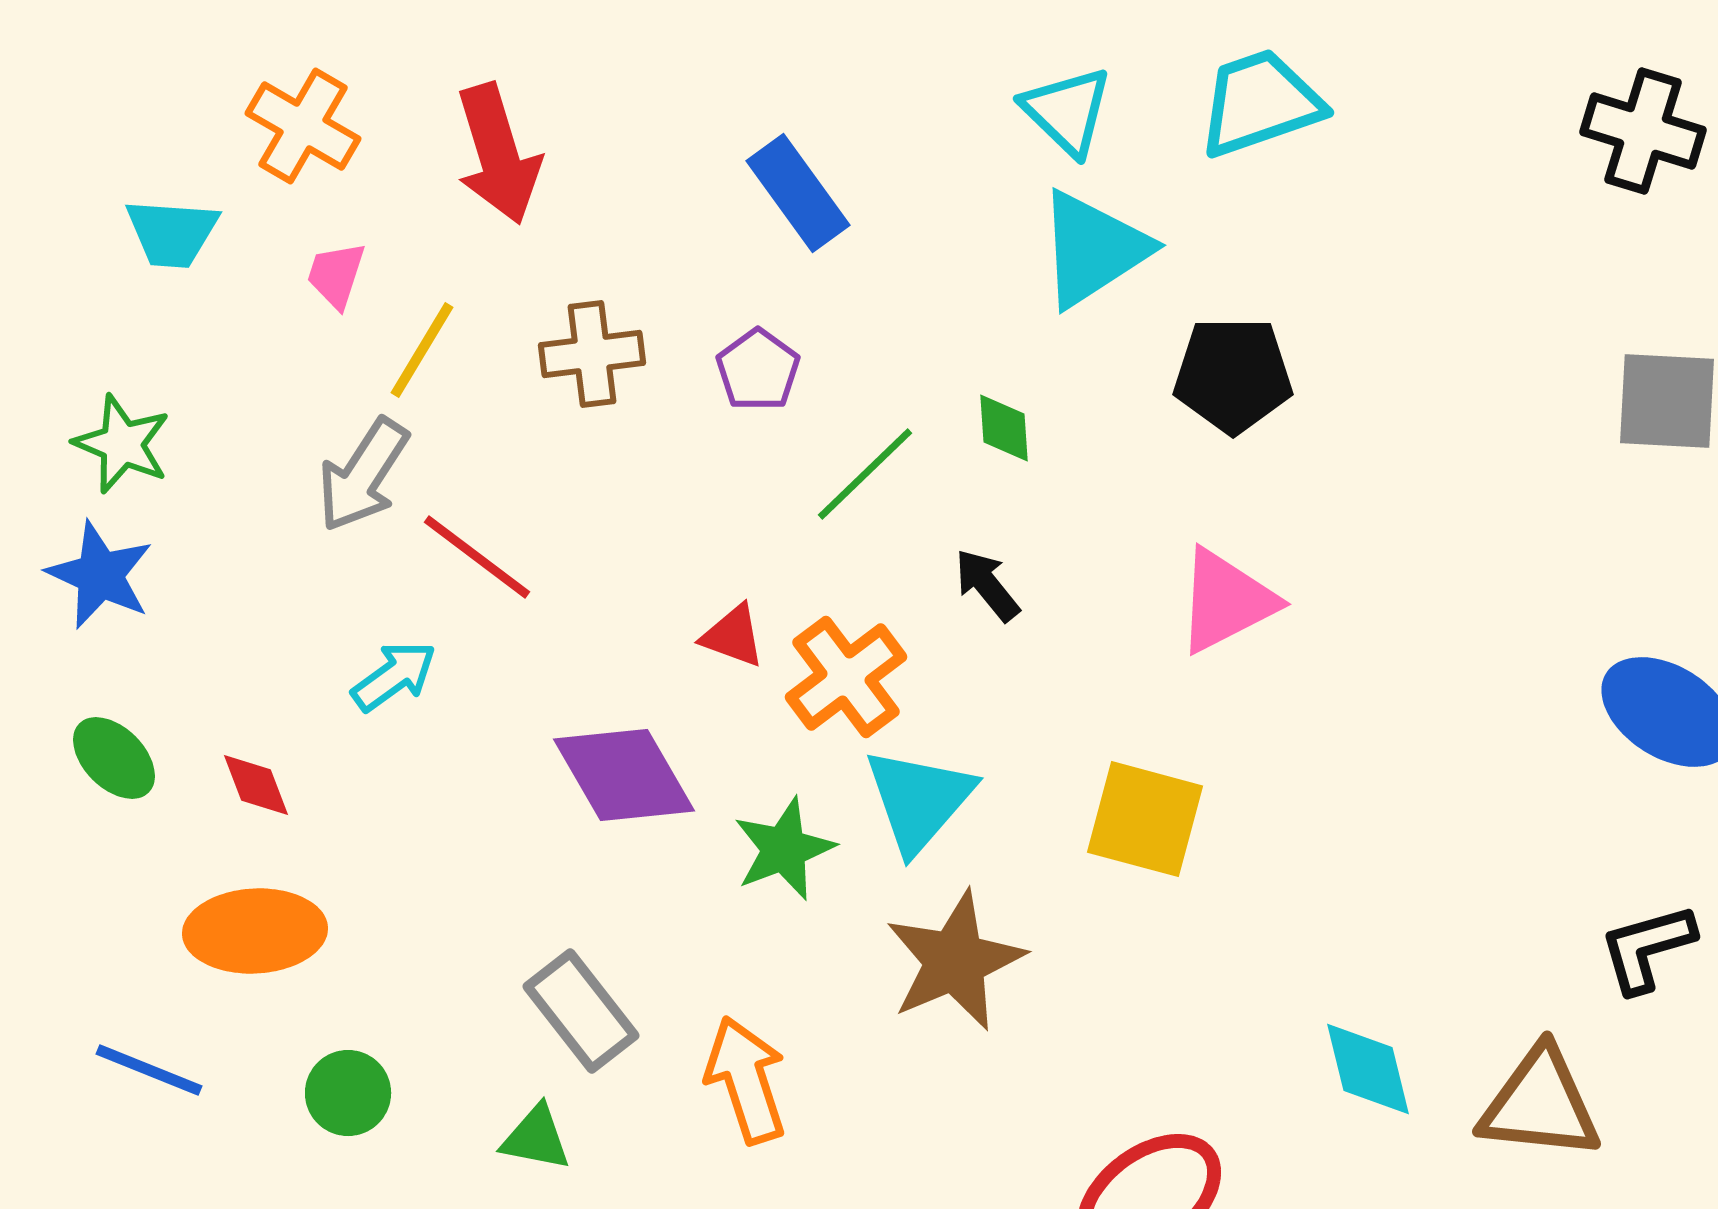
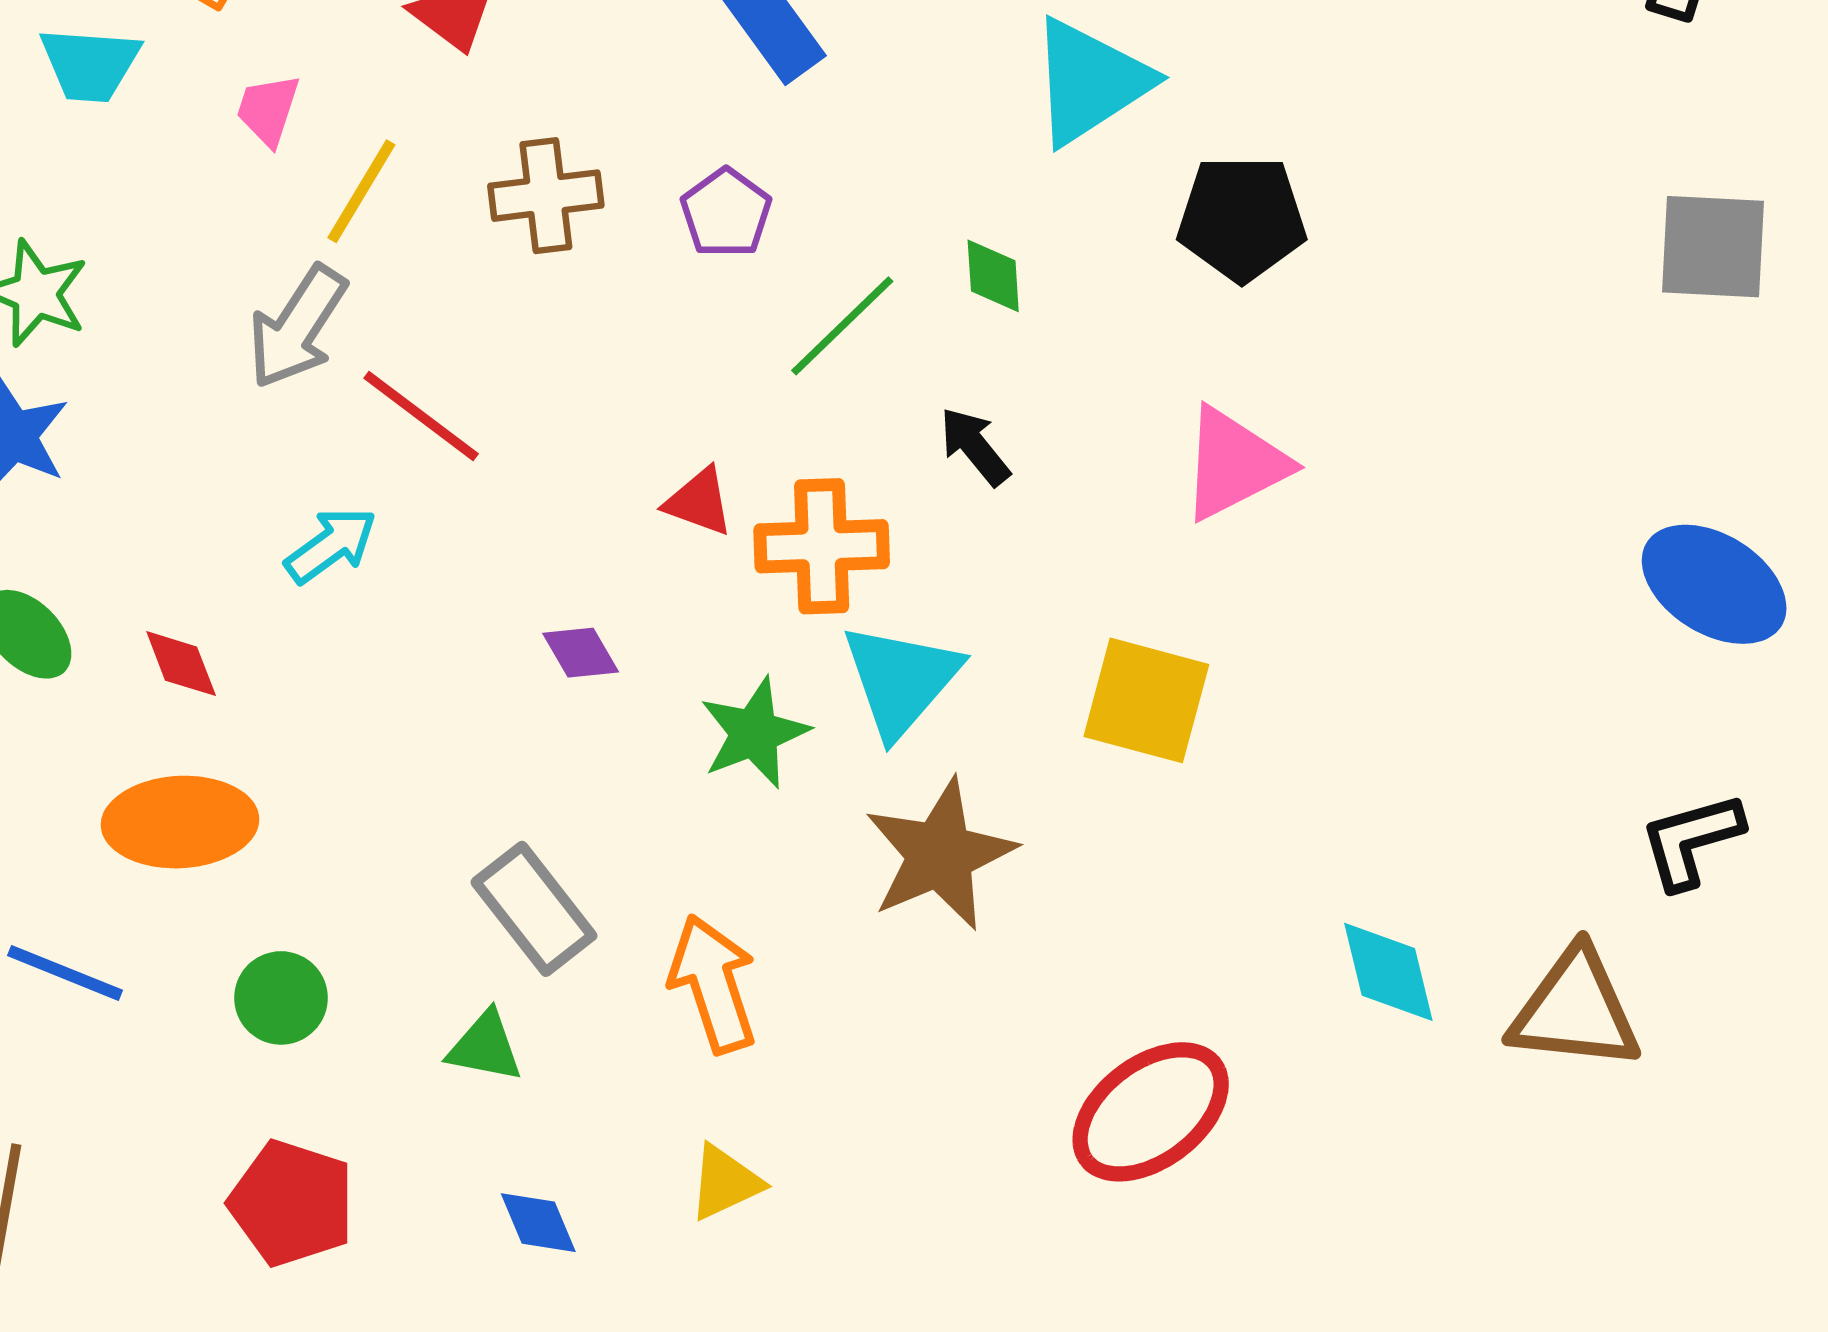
orange cross: (846, 677) -> (822, 546), turned 35
purple diamond: (624, 775) -> (581, 653), size x0.5

